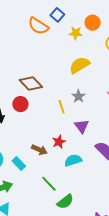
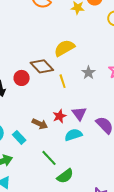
yellow semicircle: (80, 65) -> (64, 48), moved
brown diamond: (31, 83) -> (42, 66), moved
gray star: (78, 96) -> (88, 73), moved
purple triangle: (82, 126) -> (79, 114), moved

